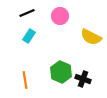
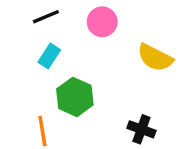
green hexagon: (61, 72) -> (75, 97), moved

